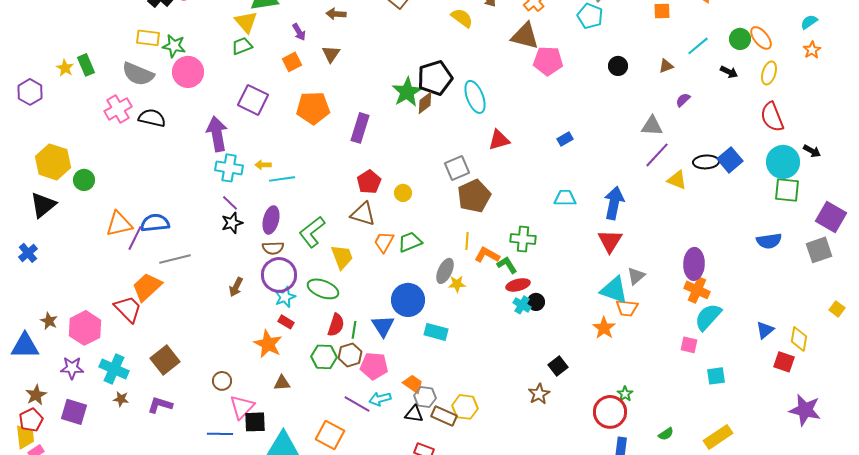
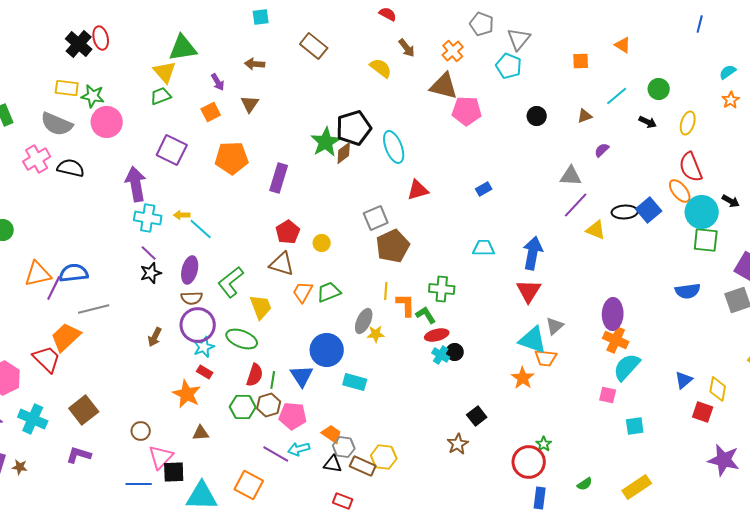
orange ellipse: (761, 38) -> (680, 191), moved
cyan line: (282, 179) -> (201, 229), turned 50
orange L-shape: (487, 255) -> (406, 305), turned 60
brown star: (121, 399) -> (20, 467), moved

